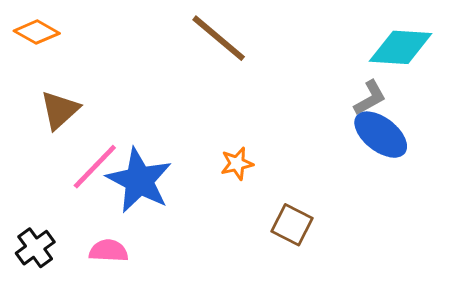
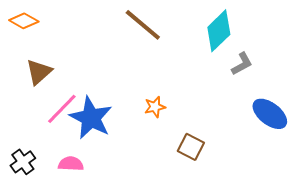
cyan diamond: (401, 47) -> (219, 31), moved, turned -48
blue ellipse: (381, 135) -> (270, 114), moved

